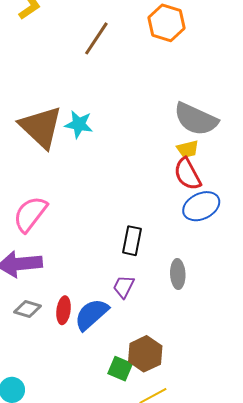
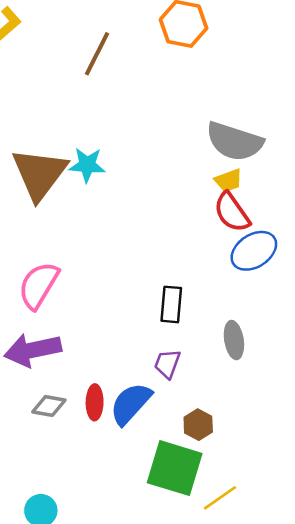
brown triangle: (41, 127) -> (39, 174), turned 30
brown hexagon: (145, 354) -> (198, 425), moved, size x0.7
green square: (120, 369) -> (175, 468), size x1.8

